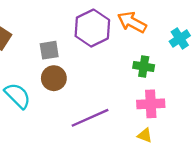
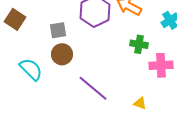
pink cross: (151, 104) -> (161, 65), moved
purple line: (90, 118) -> (93, 88), turned 64

